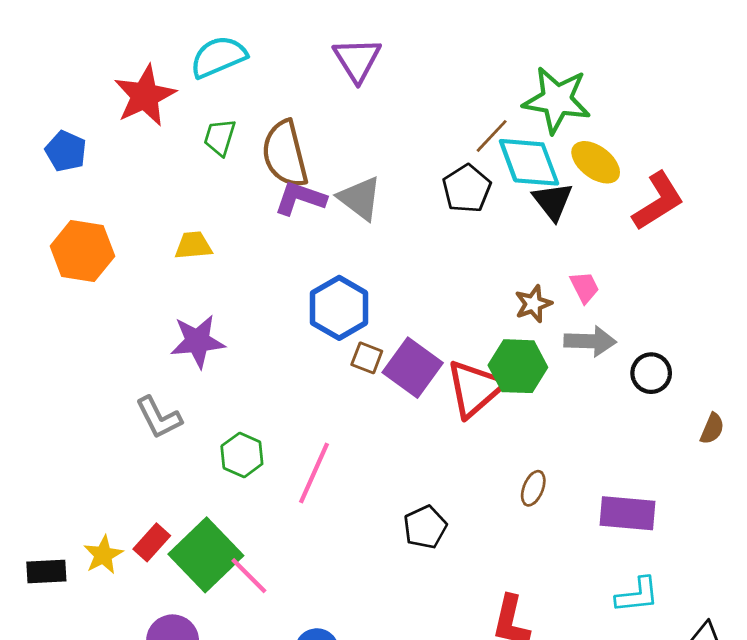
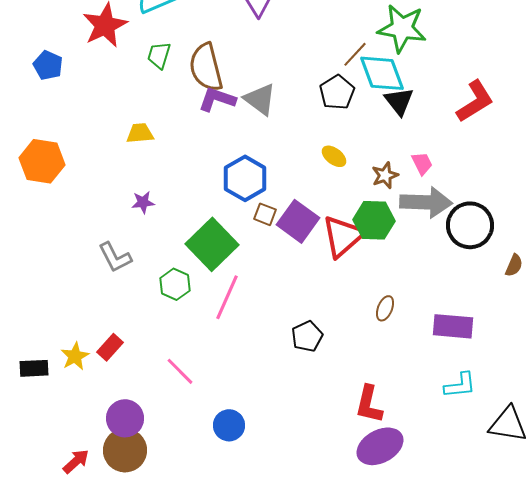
yellow ellipse: (596, 162) -> (334, 156), moved, size x0.7
orange hexagon: (82, 251) -> (42, 161), moved
purple star: (198, 341) -> (143, 202), size x0.6
gray arrow: (590, 341) -> (426, 202), size x1.4
black circle: (651, 373) -> (470, 225), size x1.6
green square: (206, 555) -> (212, 244), moved

